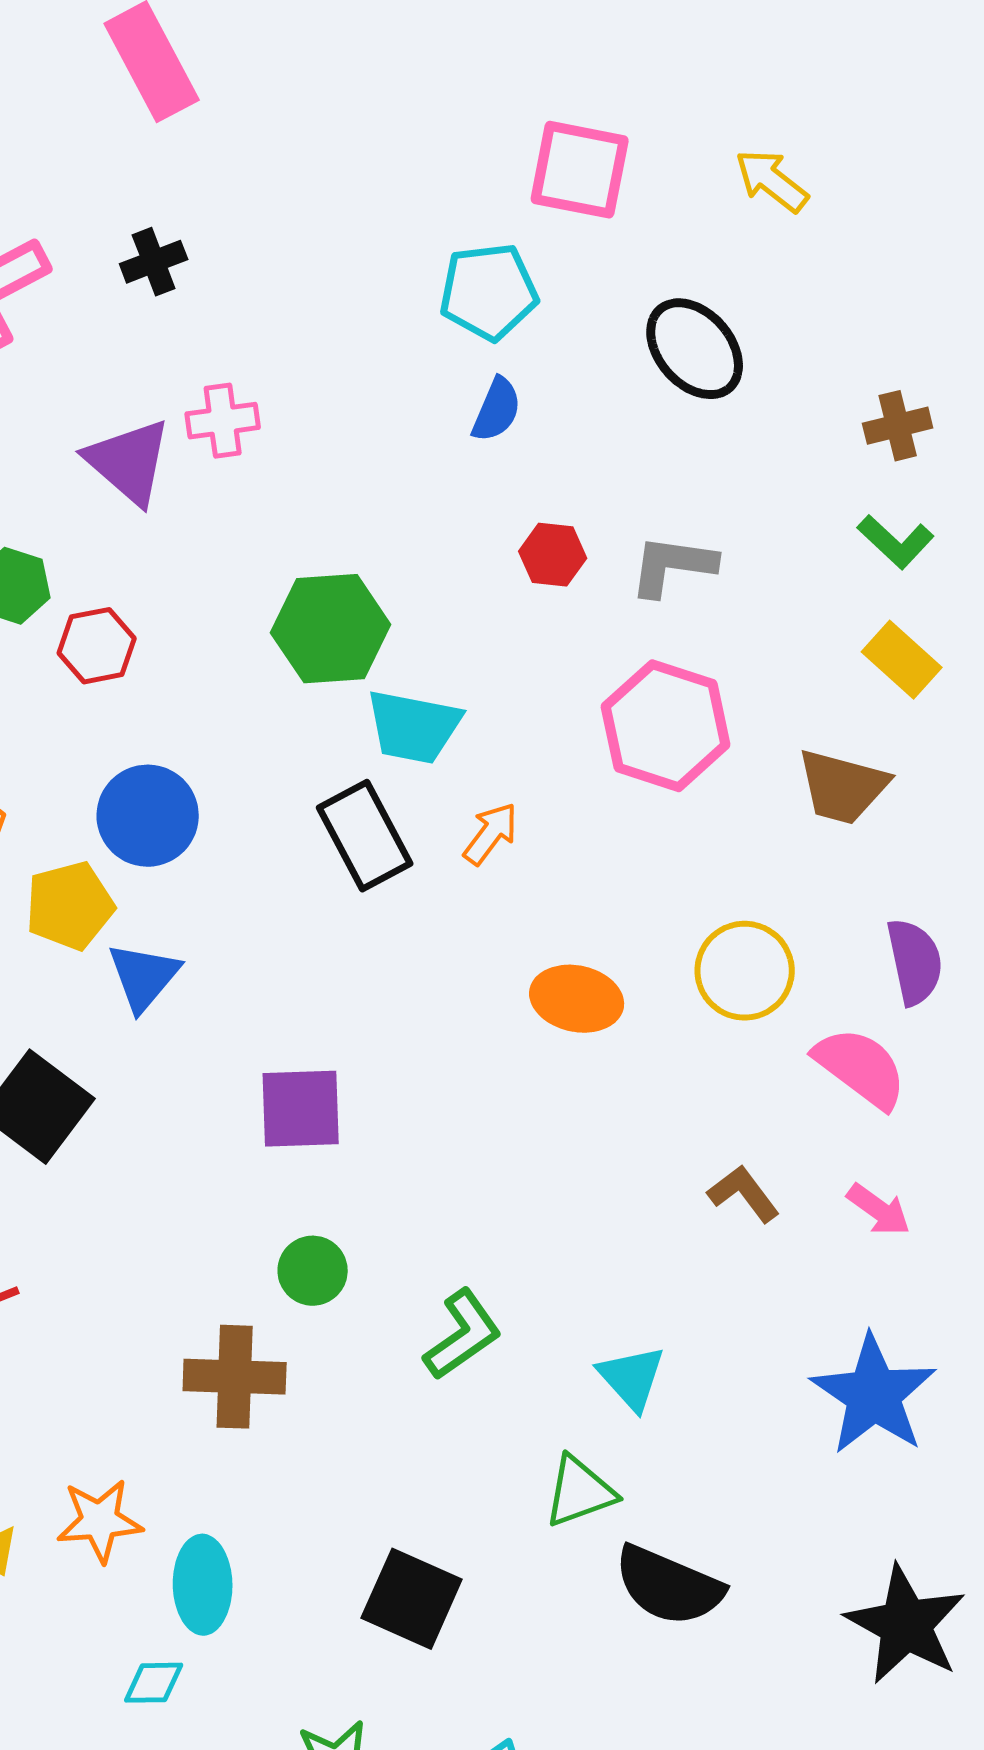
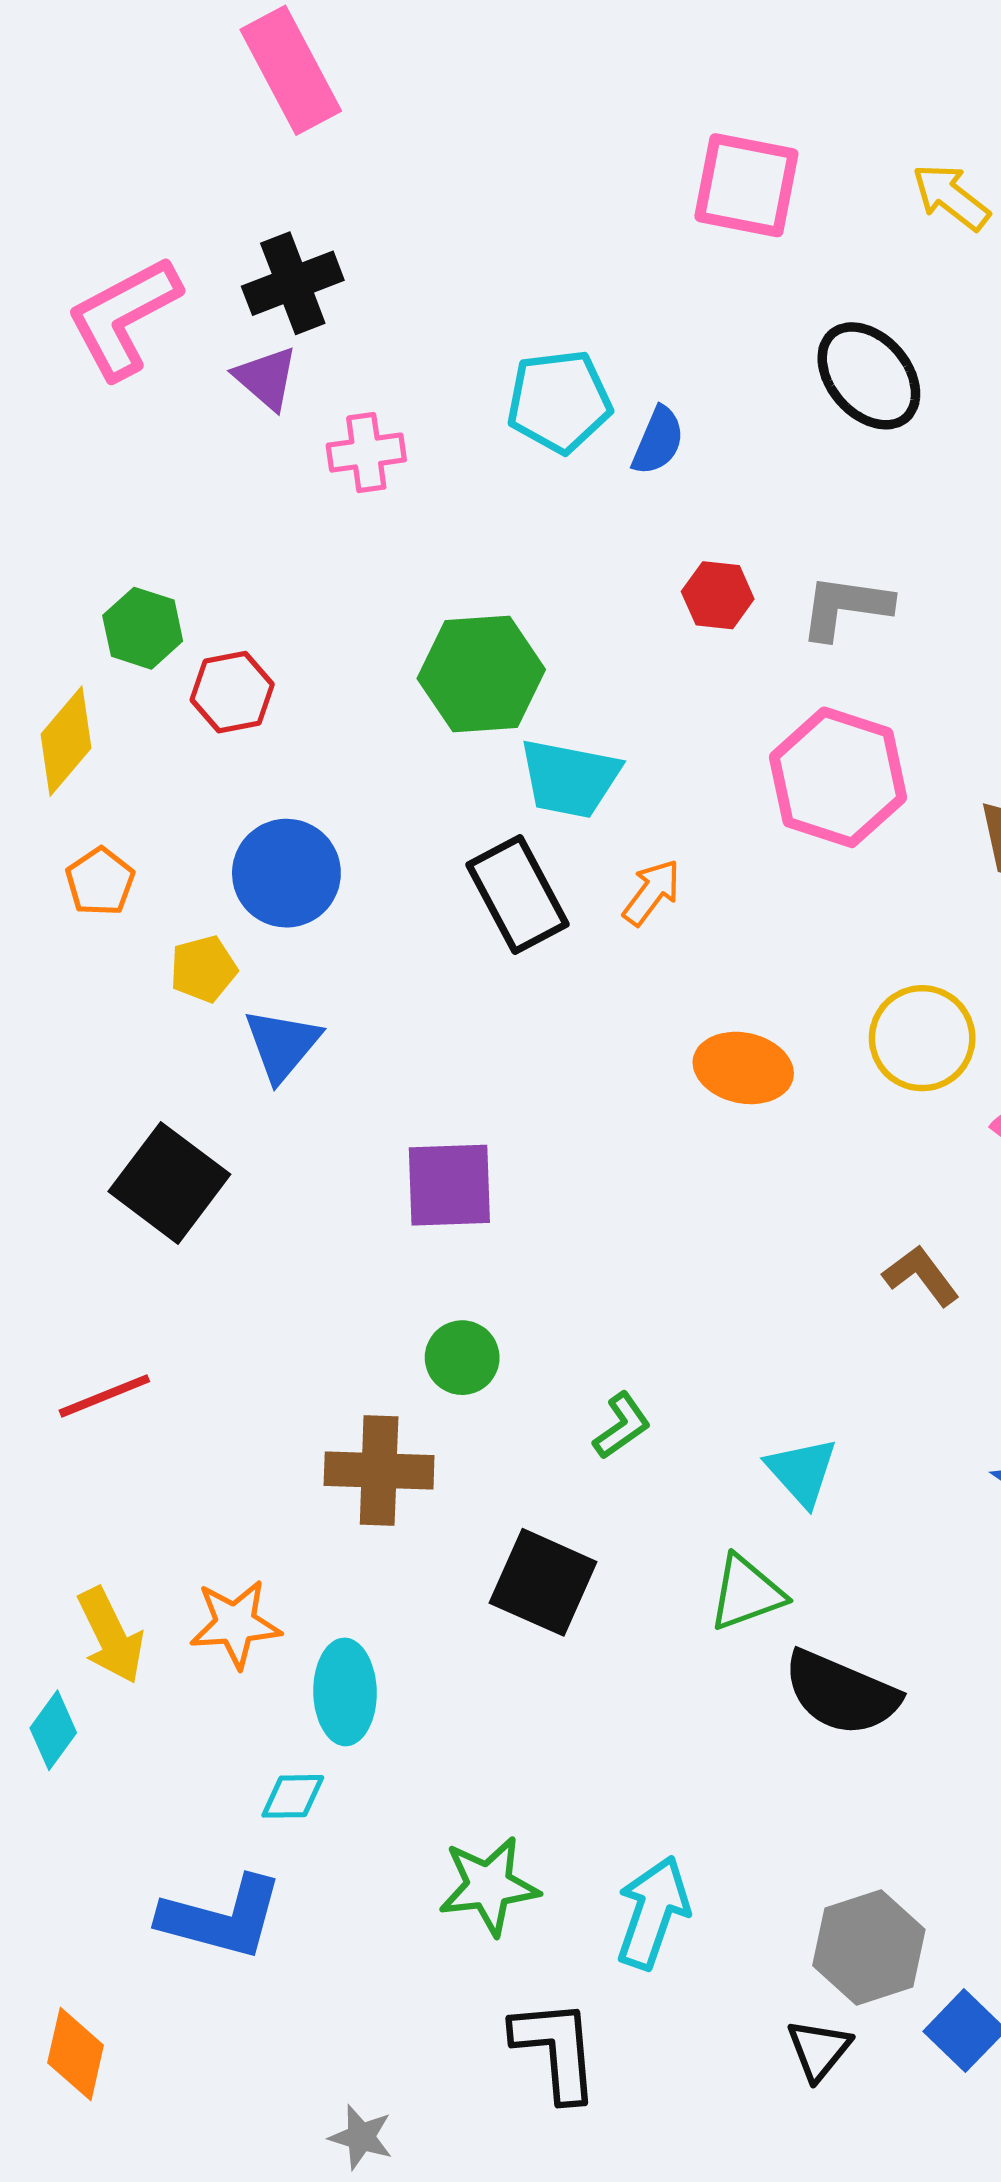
black cross: (154, 262) -> (293, 283), size x1.4
cyan pentagon: (489, 292) -> (559, 401), moved
purple triangle: (129, 462) -> (266, 378), moved, size x0.7
yellow pentagon: (70, 906) -> (203, 969), size x0.7
green L-shape: (463, 1335) -> (622, 1426), size x0.7
black square: (412, 1599) -> (543, 1582), moved

